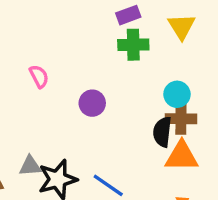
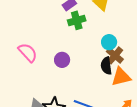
pink semicircle: (39, 76) -> (28, 53), size x1.5
brown cross: (181, 119) -> (115, 55), turned -36

